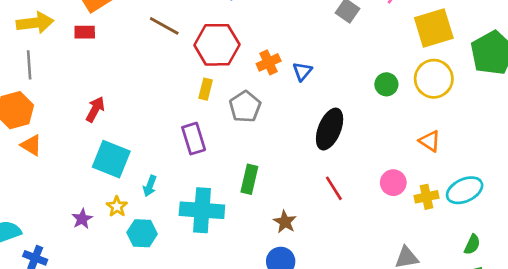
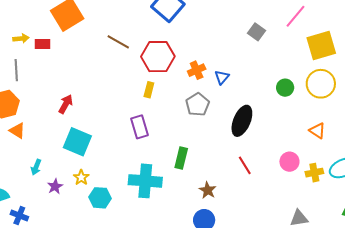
yellow arrow: (35, 23) -> (21, 38), size x0.6
red rectangle: (85, 32) -> (43, 44), moved
gray pentagon: (245, 107) -> (198, 105), moved
cyan arrow: (150, 186) -> (36, 167), moved

